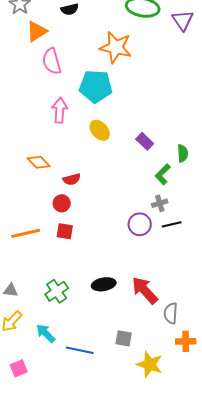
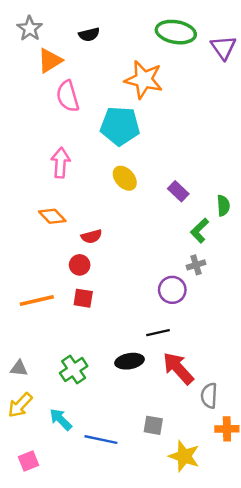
pink arrow: (60, 110) -> (61, 163), moved
black line: (172, 224) -> (158, 333), moved

